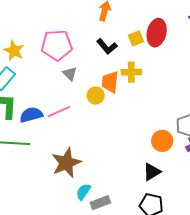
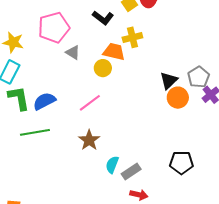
orange trapezoid: (110, 82) -> (114, 52), turned 110
pink line: (59, 112) -> (90, 103), moved
brown star: (66, 163) -> (89, 140), size x0.7
black triangle: (152, 172) -> (169, 80), moved

